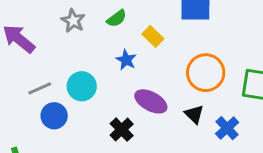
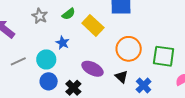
yellow rectangle: (153, 36) -> (93, 25), size x1.5
blue star: (126, 60) -> (63, 43), moved
blue circle: (54, 116) -> (49, 81), moved

